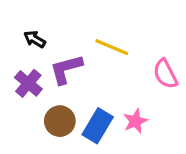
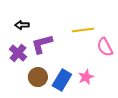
black arrow: (35, 39) -> (22, 25), turned -32
yellow line: (112, 47) -> (83, 30), moved, turned -30

